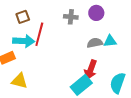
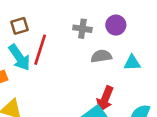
cyan arrow: (24, 41) -> (19, 58), turned 50
gray semicircle: (95, 43) -> (101, 56), moved

